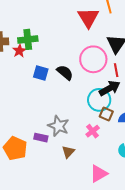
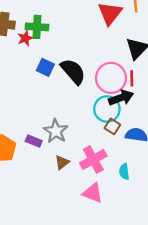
pink circle: (93, 59) -> (111, 78), moved
black semicircle: (65, 72) -> (73, 71), size x1.4
pink cross: (93, 131) -> (93, 159), moved, size x1.6
pink triangle: (99, 174) -> (93, 193), turned 42

